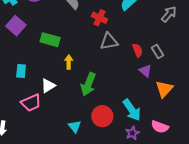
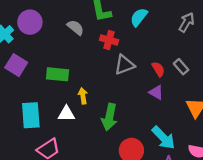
cyan rectangle: (21, 71) -> (31, 115), size x1.6
purple triangle: (145, 71) -> (156, 92), moved
white triangle: (48, 86) -> (66, 114), moved, turned 42

